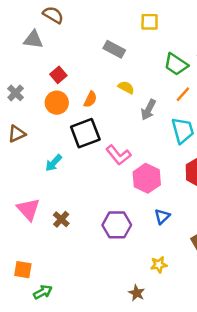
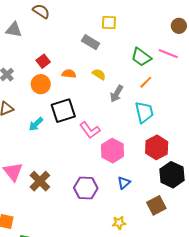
yellow square: (150, 22) -> (109, 22), moved
gray triangle: (33, 39) -> (14, 30), moved
orange semicircle: (90, 99) -> (69, 74), moved, turned -112
cyan arrow: (54, 163) -> (36, 124), moved
brown cross: (61, 219) -> (40, 181), size x1.5

